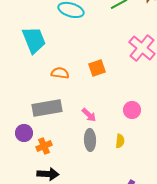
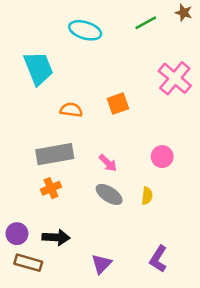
purple circle: (24, 133) -> (17, 234), moved
gray ellipse: (90, 140) -> (109, 194), turned -55
orange cross: (44, 146) -> (51, 188), moved

